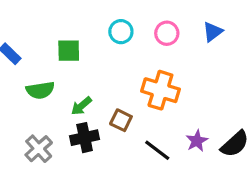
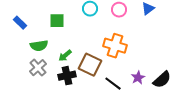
brown square: (121, 120) -> (90, 65), size x1.6
gray cross: (39, 149) -> (38, 68), moved

